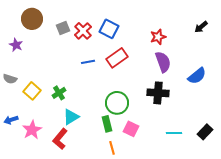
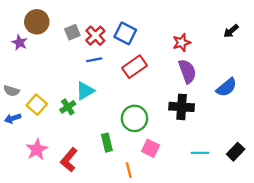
purple star: (16, 45) -> (20, 43), moved
blue line: (88, 62) -> (94, 60), moved
cyan triangle: (71, 117) -> (85, 91), moved
blue arrow: (11, 120) -> (13, 118), moved
green rectangle: (107, 124) -> (107, 143), moved

